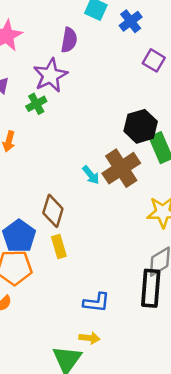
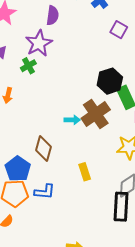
cyan arrow: (91, 175) -> (72, 120), turned -49
yellow rectangle: (59, 246) -> (85, 172), moved
blue L-shape: (96, 302) -> (45, 192), moved

